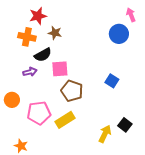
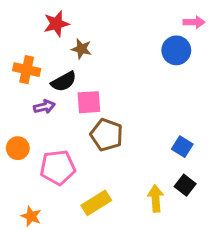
pink arrow: (131, 15) -> (194, 22), turned 112
orange cross: (27, 37) -> (27, 70), moved
blue square: (112, 81) -> (182, 147), moved
yellow rectangle: (65, 120) -> (96, 203), moved
yellow arrow: (105, 134) -> (156, 199), turned -30

